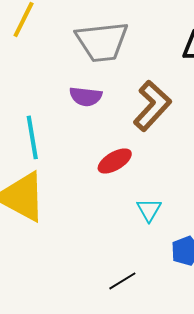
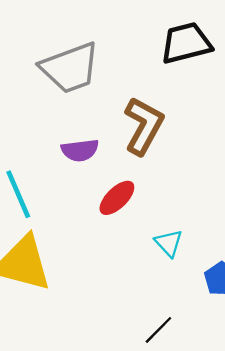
purple semicircle: (86, 97) -> (80, 150), moved

